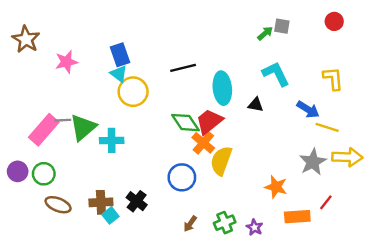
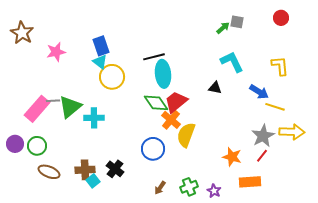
cyan ellipse: (222, 88) -> (163, 74), moved
red line: (326, 202) -> (262, 156), moved

